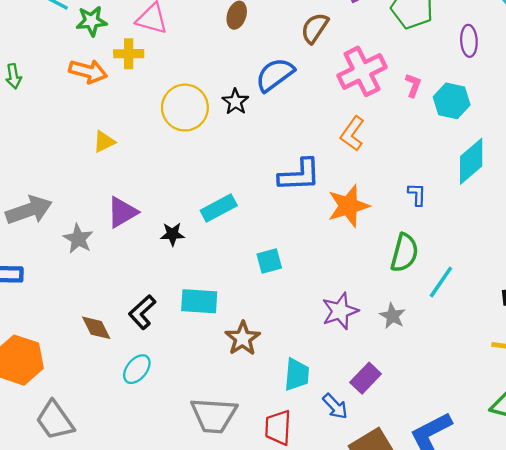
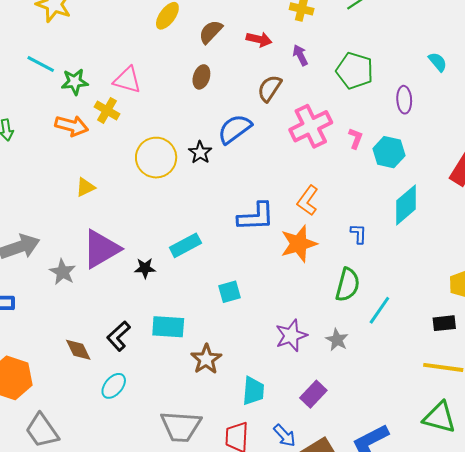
yellow cross: (129, 54) -> (107, 110), turned 30
orange L-shape: (352, 134) -> (308, 201), moved
purple triangle: (122, 212) -> (101, 249), size x1.4
blue arrow: (335, 406) -> (285, 436), moved

